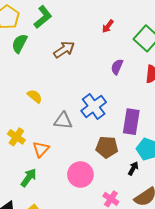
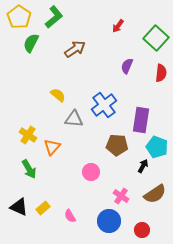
yellow semicircle: (35, 96) -> (58, 95), moved
pink circle: (80, 175) -> (91, 172), size x0.7
green arrow: (29, 178) -> (29, 169), moved, turned 114

